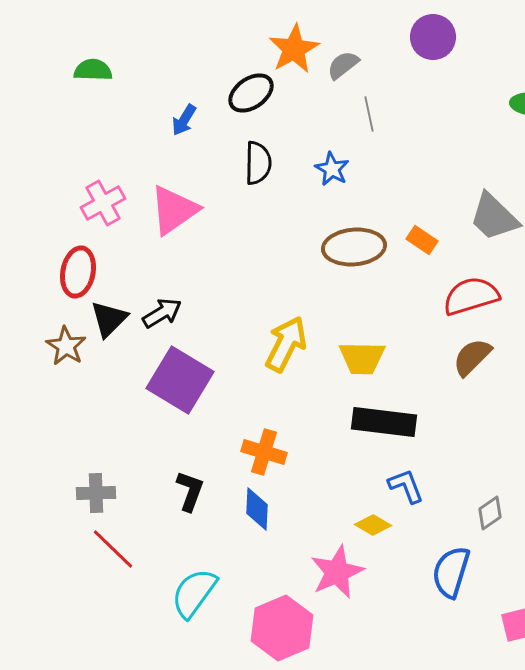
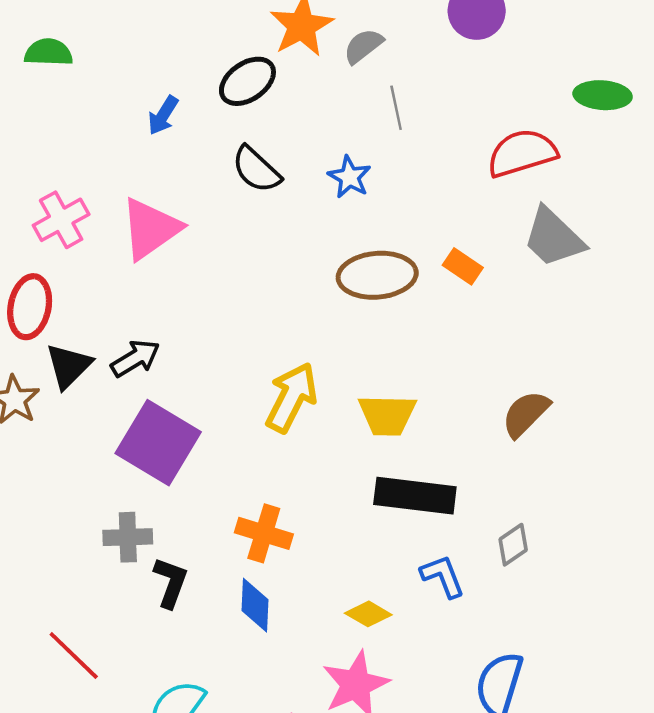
black semicircle: (258, 163) -> (256, 169), turned 132
red semicircle: (471, 296) -> (522, 153), moved
gray cross: (96, 493) -> (128, 537), moved
gray diamond: (490, 513) -> (513, 545), moved
yellow diamond: (373, 525) -> (368, 614), moved

